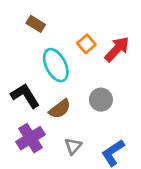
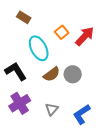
brown semicircle: (60, 109) -> (52, 74), moved

